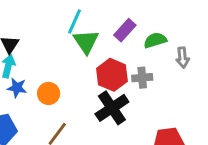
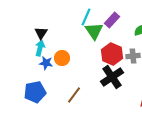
purple rectangle: (125, 30) -> (112, 20), moved
orange circle: (49, 93) -> (62, 58), moved

